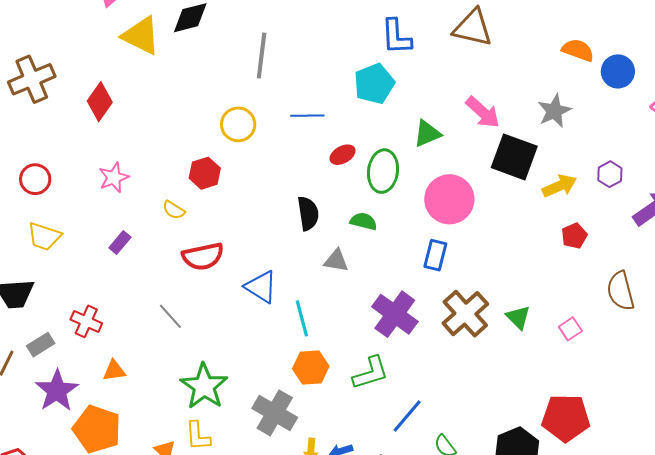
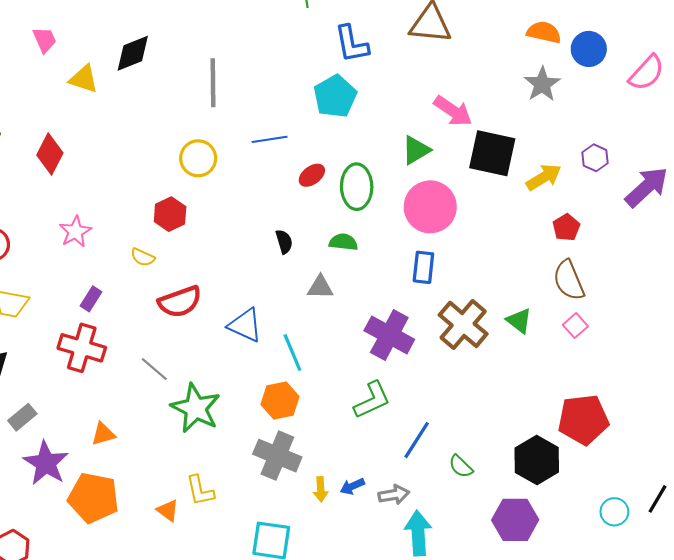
yellow triangle: (141, 36) -> (84, 79), size x0.7
gray star: (554, 111) -> (542, 84), moved
green triangle: (427, 134) -> (416, 150), moved
black semicircle: (308, 213) -> (284, 242), size x0.7
brown semicircle: (621, 291) -> (569, 280), moved
red cross: (86, 321) -> (82, 348), moved, size x1.4
orange hexagon: (311, 367) -> (280, 400), moved
green star: (204, 386) -> (196, 408), moved

